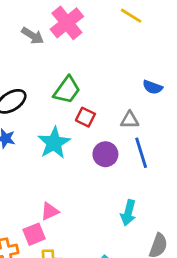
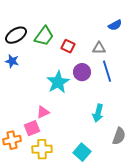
blue semicircle: (153, 87) -> (115, 25), turned -48
green trapezoid: (67, 90) -> (44, 36), moved
cyan star: (54, 143) -> (58, 82), moved

